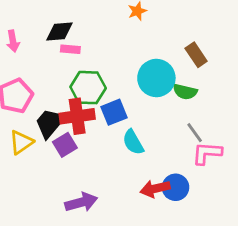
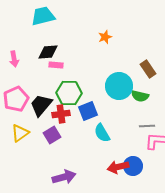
red cross: (77, 116) -> (61, 114), size x0.7
black trapezoid: (50, 123) -> (41, 105), moved
gray line: (195, 133) -> (147, 126), turned -56

